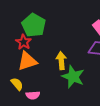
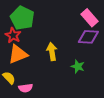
green star: (73, 77) -> (78, 66), moved, size x0.6

